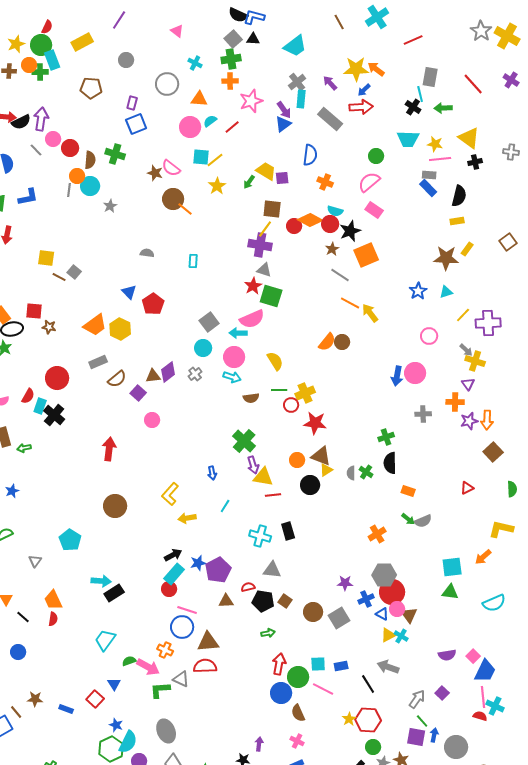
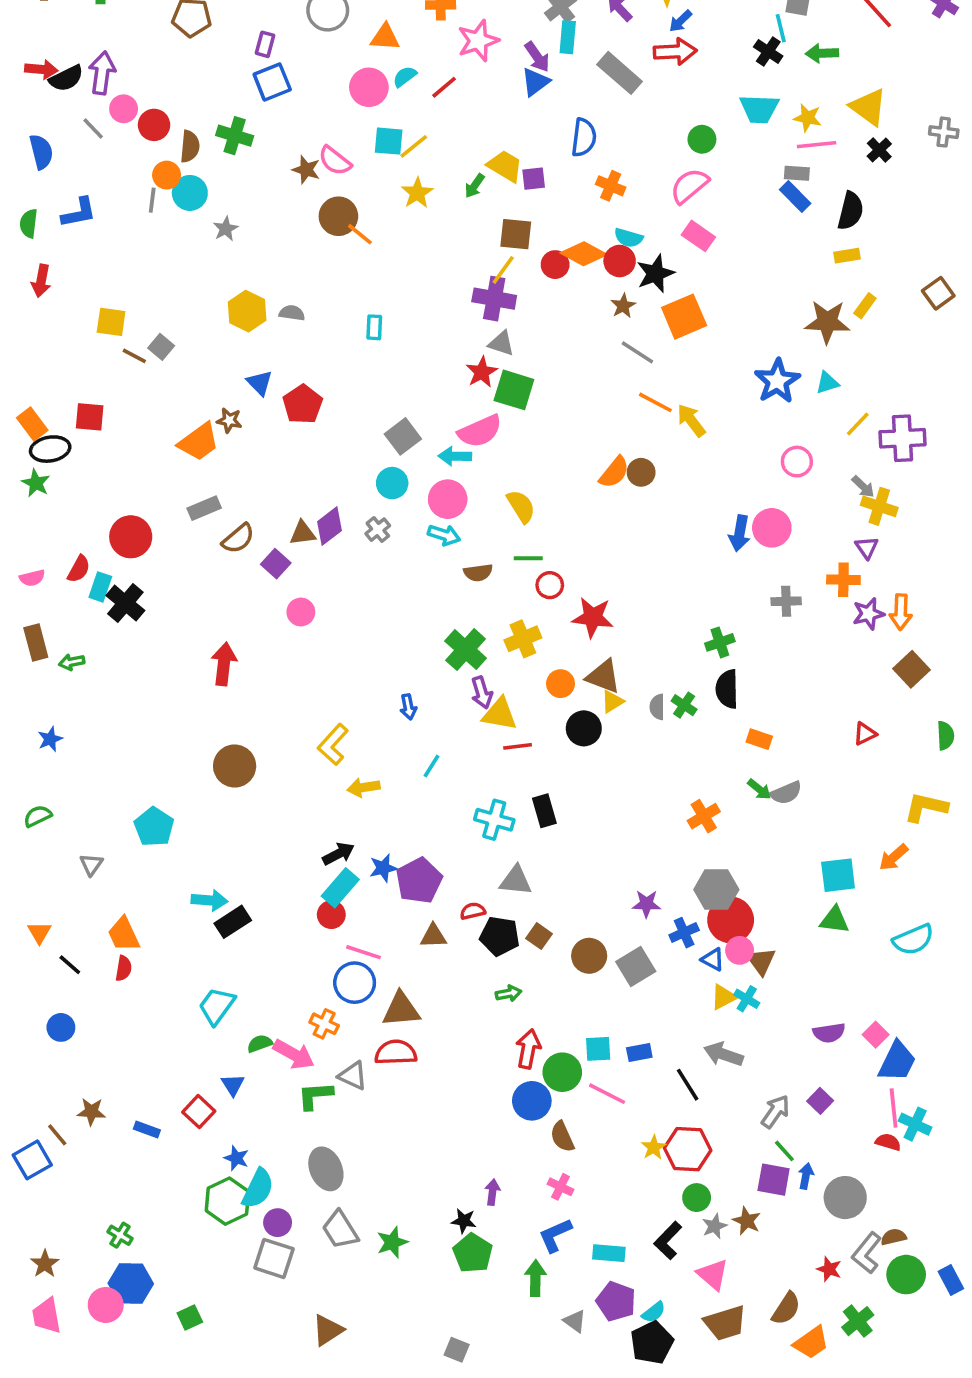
black cross: (475, 162) -> (879, 150), turned -32
blue star: (418, 291) -> (777, 381), size x1.4
brown star: (49, 327) -> (229, 420), moved
yellow hexagon: (120, 329) -> (247, 311), moved
yellow cross: (305, 393) -> (523, 639), moved

